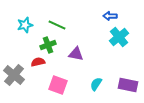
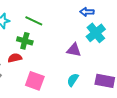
green cross: (48, 45) -> (25, 41), turned 35
purple triangle: (76, 54) -> (74, 50), moved

